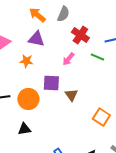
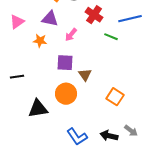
pink arrow: (68, 59) -> (71, 35), moved
orange circle: (28, 99) -> (66, 94), moved
black triangle: (24, 129) -> (38, 109), size x1.5

